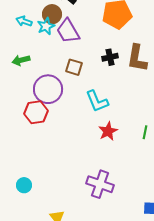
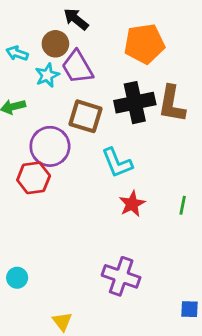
cyan star: (46, 26) -> (47, 75), moved
black cross: (110, 57) -> (135, 103), size x1.8
brown square: (74, 67) -> (86, 116), size x1.4

